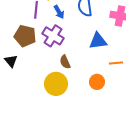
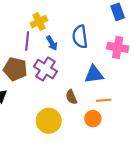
brown semicircle: (65, 62) -> (71, 97), moved
orange line: (116, 63) -> (104, 100), moved

